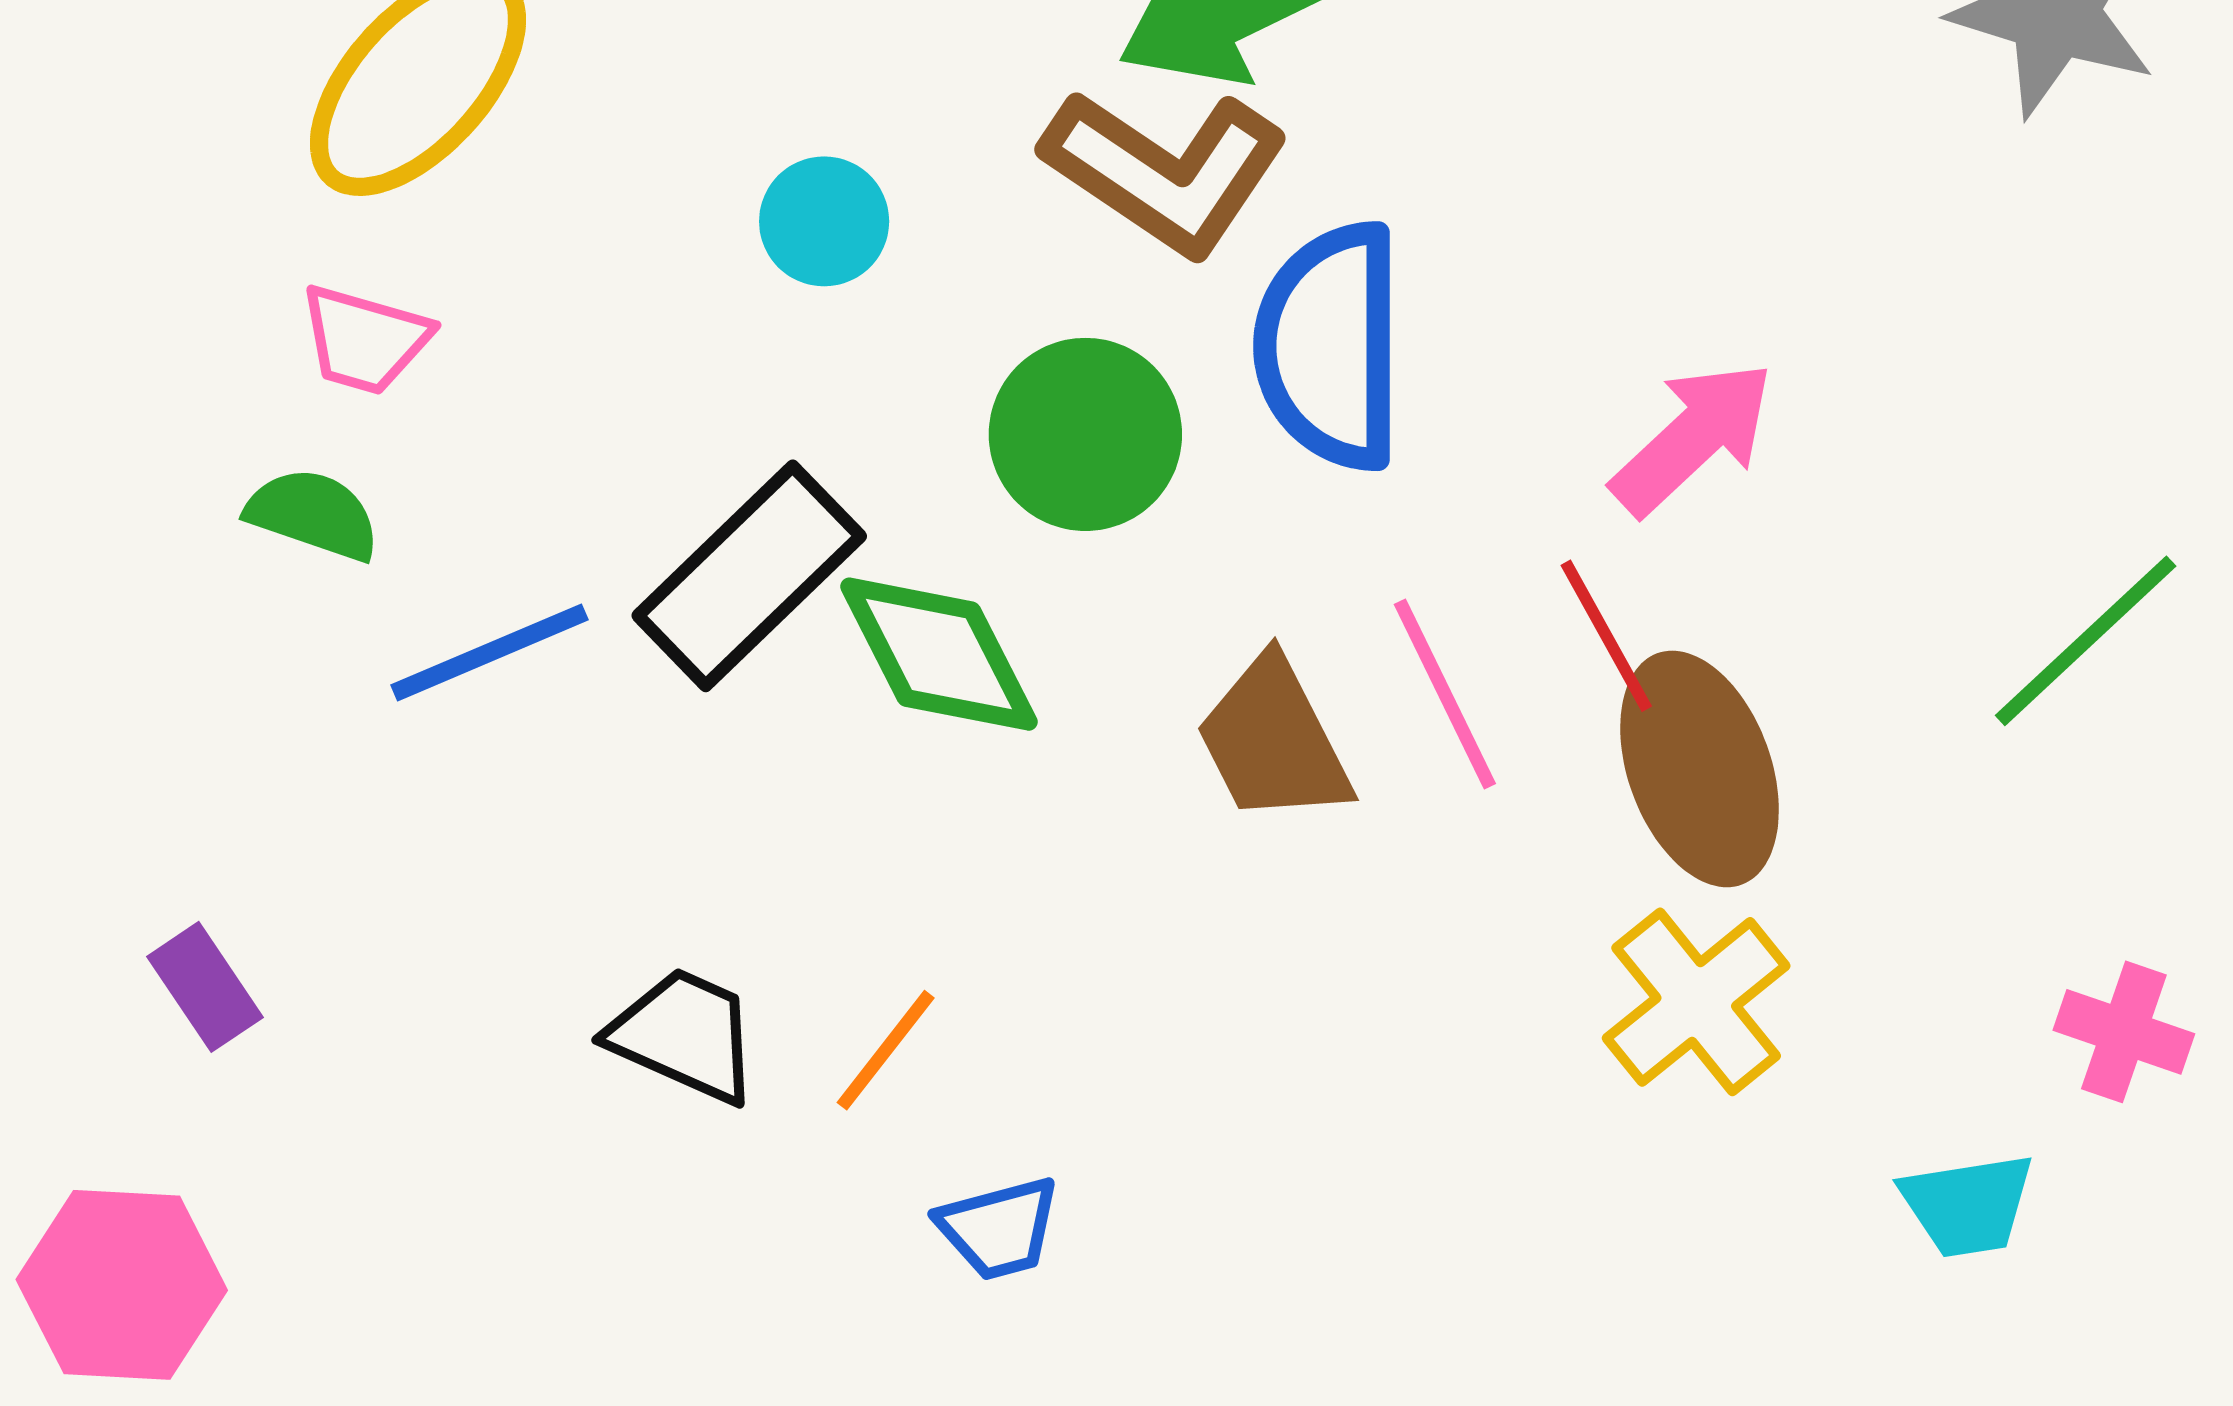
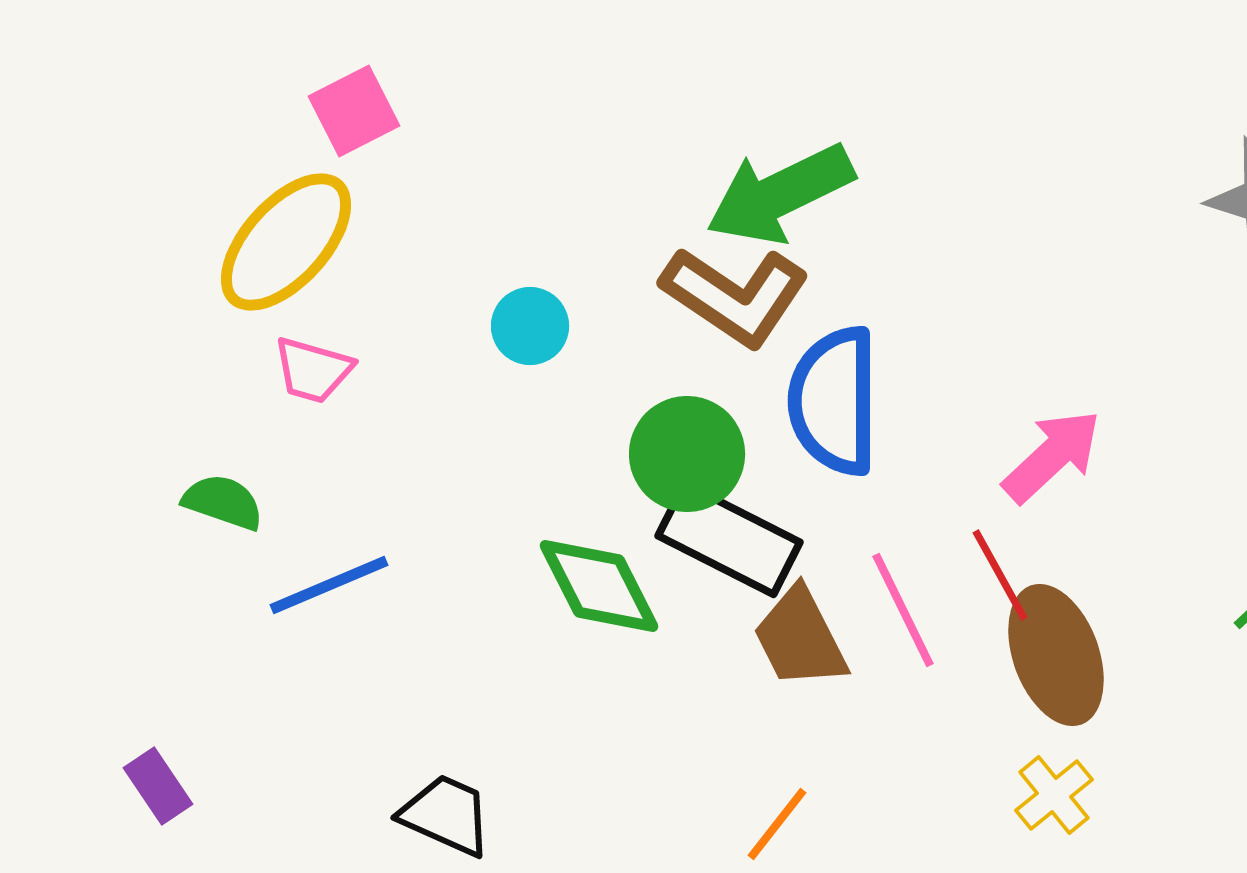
pink trapezoid: (365, 340) -> (313, 370), moved
black rectangle: (749, 576) -> (729, 539), moved, turned 71
yellow cross: (1696, 1002) -> (1054, 795), size x0.7
orange line: (886, 1050) -> (777, 824), moved

